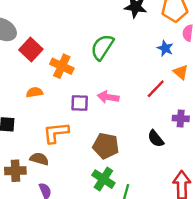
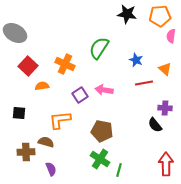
blue star: (165, 48) -> (136, 60), moved
red square: (31, 50) -> (28, 66), moved
red line: (156, 89) -> (144, 83), turned 36
purple square: (80, 103) -> (80, 95), turned -35
black semicircle: (156, 139) -> (155, 125), moved

